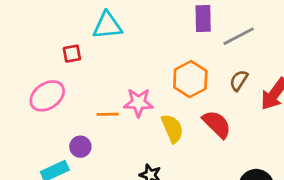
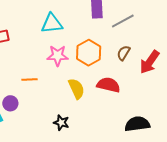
cyan triangle: (107, 26) -> (52, 24), moved
pink star: (138, 103) -> (58, 56), moved
red semicircle: (217, 124) -> (108, 85), turned -30

